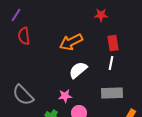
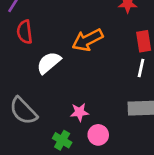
white semicircle: (78, 70) -> (49, 63), moved

